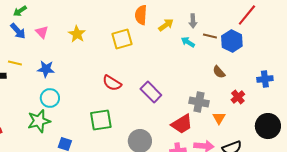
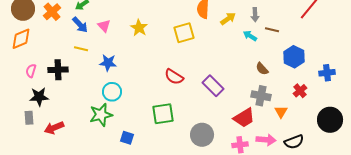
blue hexagon: (232, 41) -> (294, 57), moved
yellow line: (15, 63) -> (81, 49), moved
brown semicircle: (219, 72) -> (262, 69), moved

